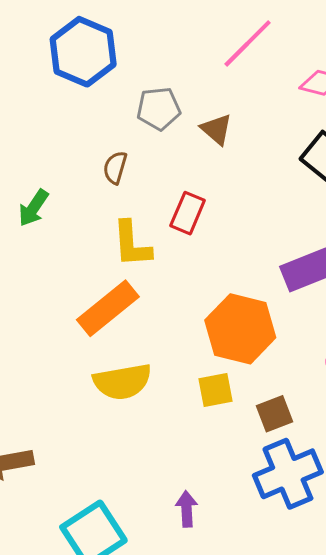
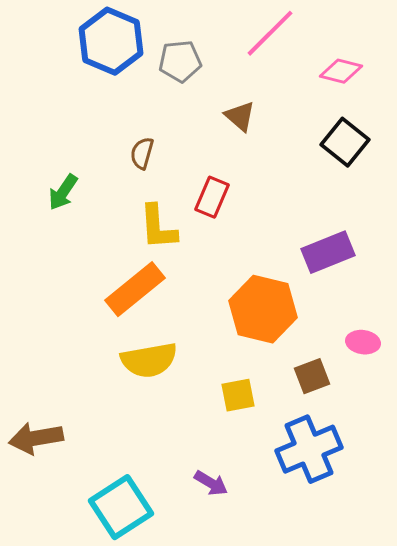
gray pentagon: (159, 109) -> (180, 61), moved
yellow square: (216, 390) -> (238, 395), moved
brown square: (274, 414) -> (312, 376), moved
purple arrow: (187, 509) -> (211, 483), turned 124

